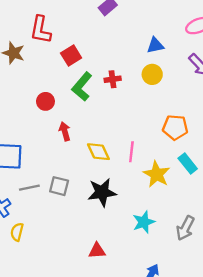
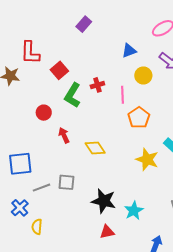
yellow circle: (152, 74) -> (143, 76), moved
orange pentagon: (175, 127) -> (139, 118), moved, turned -30
pink line: (131, 152) -> (123, 95), moved
black star: (102, 192) -> (104, 201), moved, turned 30
cyan star: (144, 222) -> (134, 211), moved

